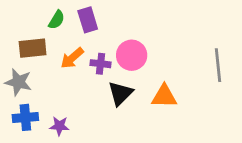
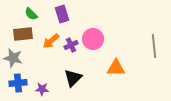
green semicircle: (57, 20) -> (31, 14), moved, turned 104
purple cross: (100, 64) -> (71, 45), turned -32
black triangle: (120, 93) -> (73, 78), moved

